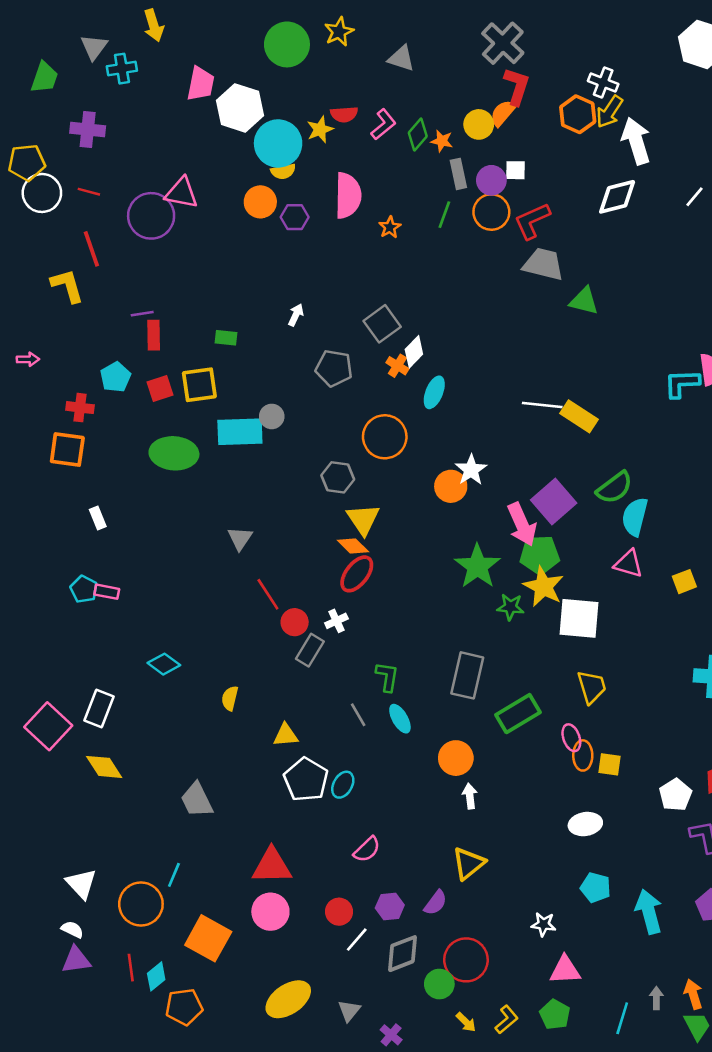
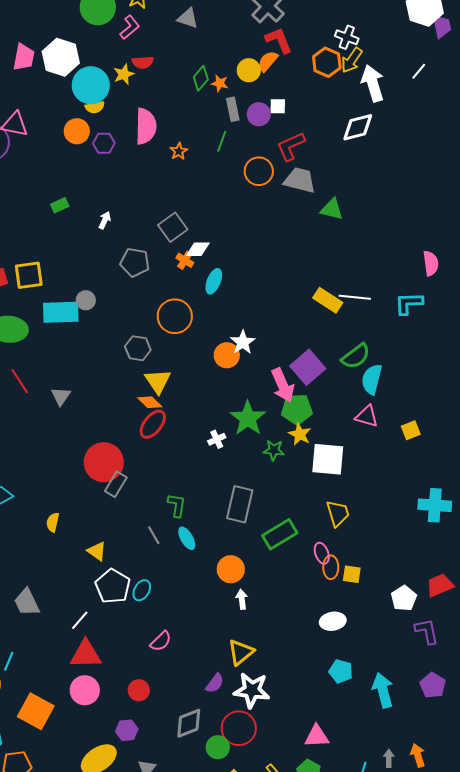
pink trapezoid: (201, 84) -> (24, 57), moved
red L-shape: (517, 86) -> (279, 40), turned -40
pink L-shape: (383, 124) -> (130, 27), moved
white line: (695, 197) -> (419, 71), moved
orange circle: (491, 212) -> (259, 171), moved
green rectangle: (226, 338) -> (60, 205), moved, turned -30
white diamond: (414, 352) -> (198, 249), turned 45
cyan L-shape: (682, 383) -> (409, 303), moved
white line: (542, 405) -> (355, 297), moved
yellow star: (543, 587) -> (300, 434), size x0.7
red line: (268, 594) -> (20, 381), moved
white cross: (336, 621) -> (217, 439), moved
red circle: (295, 622) -> (104, 462), size x1.8
yellow triangle: (286, 735) -> (97, 551), turned 40
purple hexagon: (390, 907) -> (127, 730), moved
white star: (543, 924) -> (252, 690), moved, size x1.8
white line: (357, 940) -> (80, 620), moved

